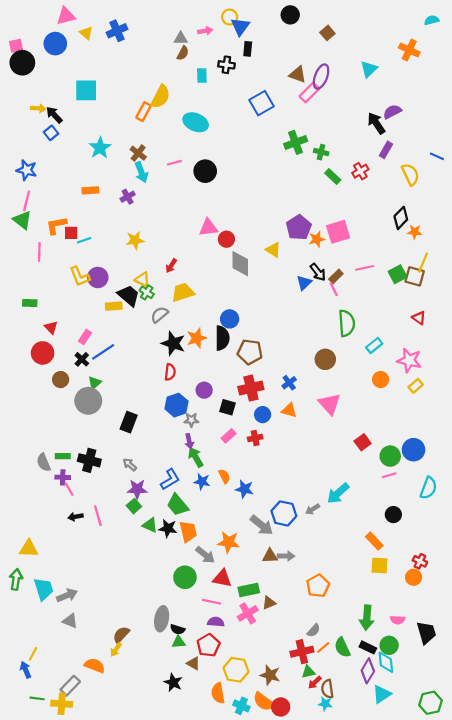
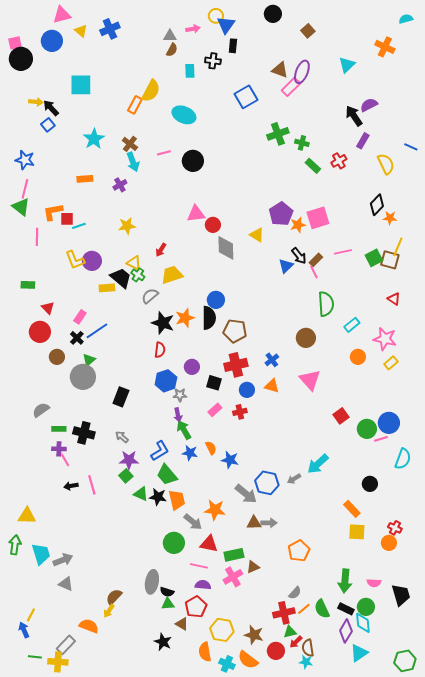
gray semicircle: (44, 462) -> (41, 410), moved, turned 78
pink line: (389, 475) -> (381, 439), moved
red circle: (281, 707) -> (276, 651), moved

